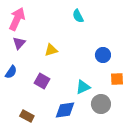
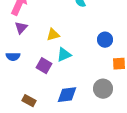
blue semicircle: (11, 72) -> (13, 57), turned 56
cyan triangle: (83, 87) -> (64, 55), moved

